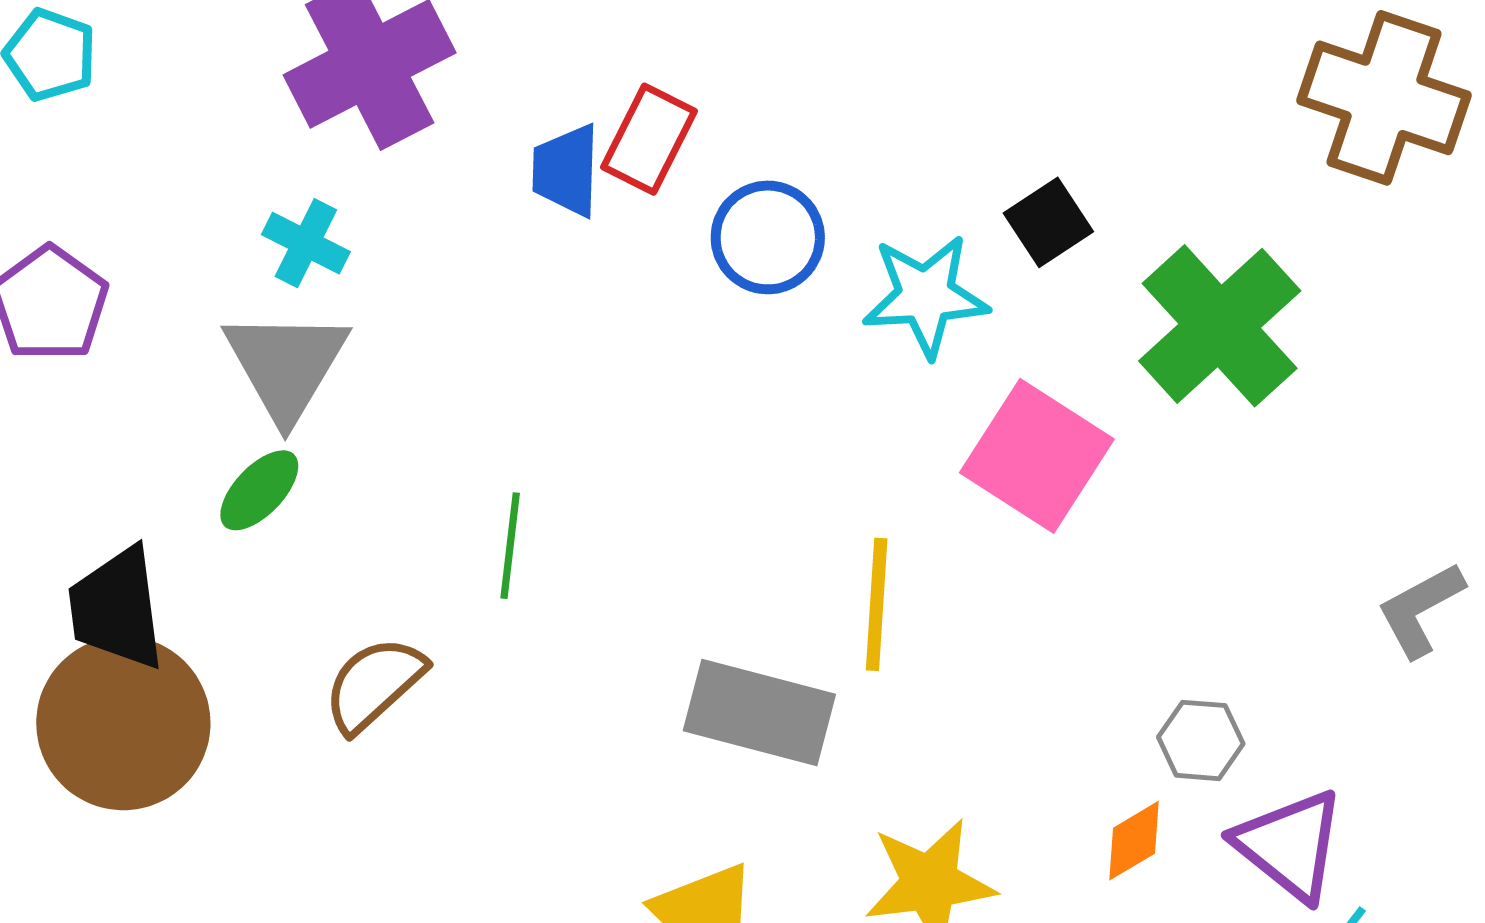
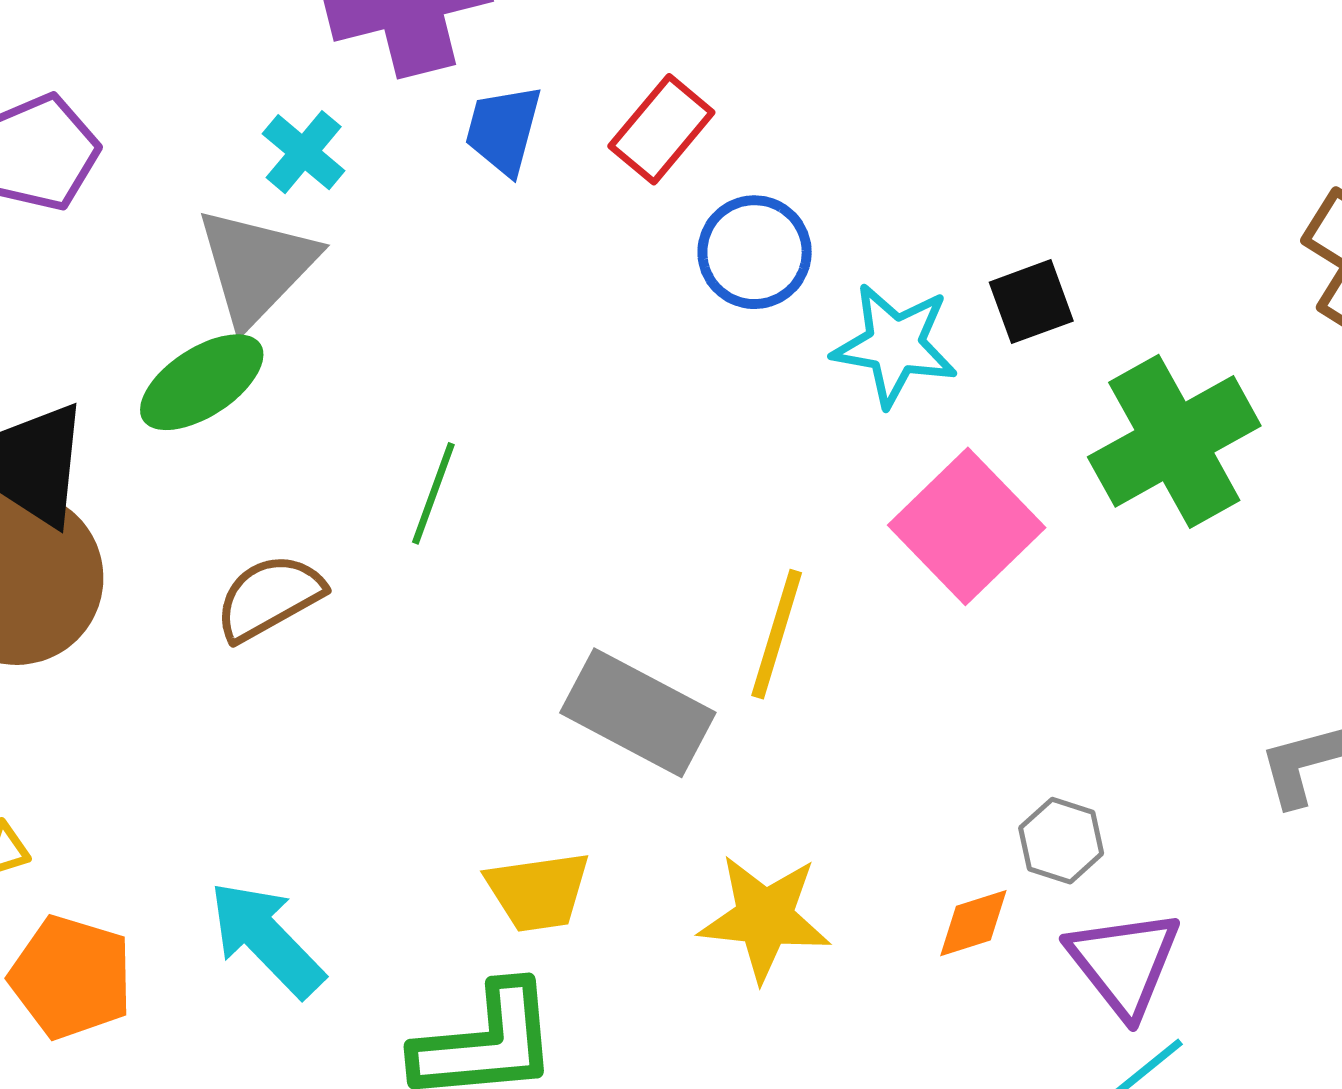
blue trapezoid: (566, 170) -> (503, 130), moved
green ellipse: (259, 490) -> (202, 382), size x1.4

